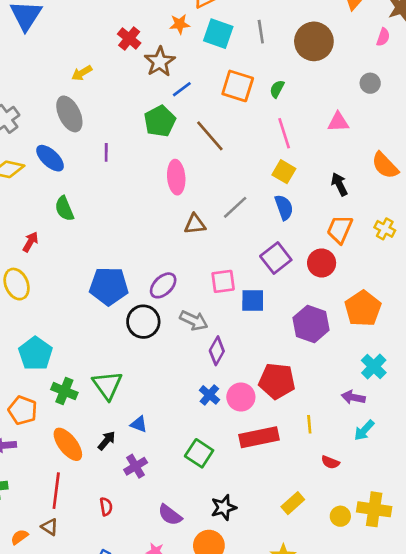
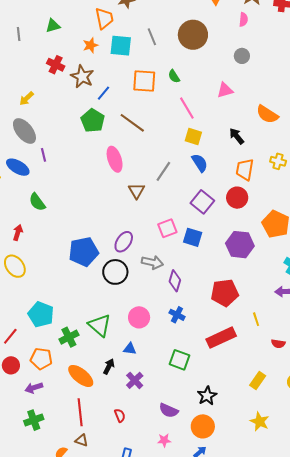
green semicircle: (277, 89) -> (174, 76), turned -48
purple line: (106, 152) -> (43, 155), moved
brown triangle: (195, 224) -> (137, 191), turned -42
blue square: (253, 300) -> (193, 237), turned 30
green cross: (64, 391) -> (69, 337), turned -36
pink circle: (241, 397) -> (139, 317), moved

